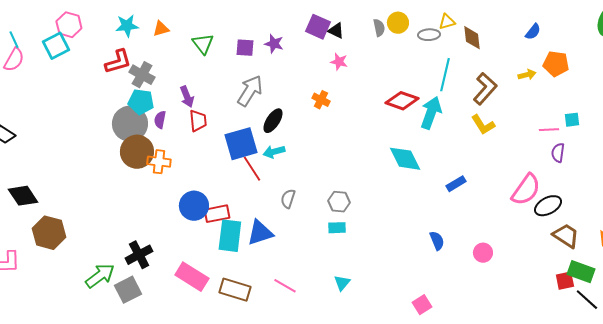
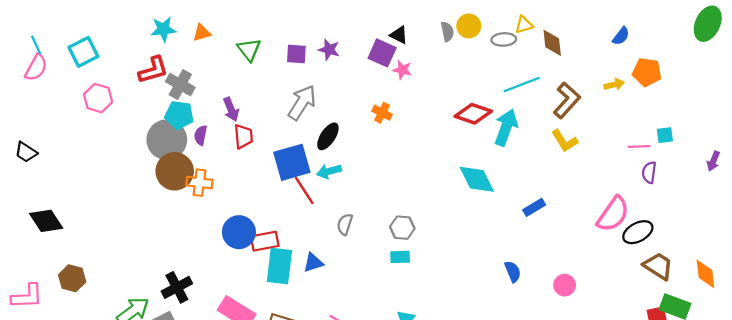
pink hexagon: (69, 25) -> (98, 98), moved
purple square: (318, 27) -> (382, 53), moved
cyan line: (445, 75) -> (522, 85), turned 56
brown hexagon: (49, 233) -> (72, 278), moved, size x0.7
blue triangle: (260, 233) -> (313, 263), size x0.7

